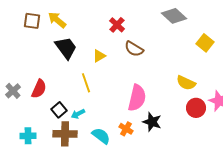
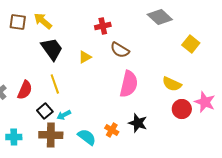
red cross: (117, 25) -> (103, 26), turned 35
yellow line: (86, 83) -> (55, 84), moved
pink semicircle: (137, 98) -> (129, 84), moved

